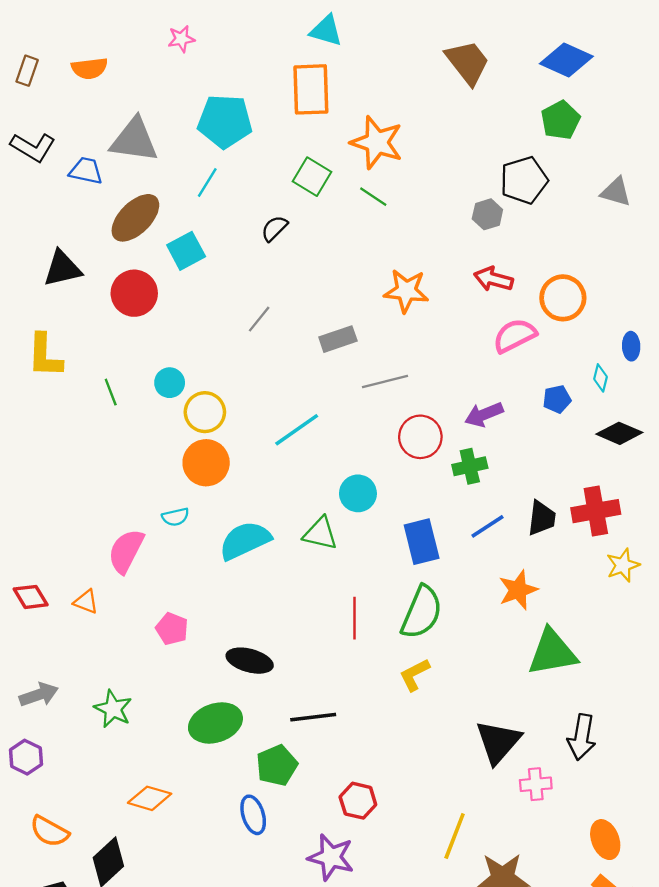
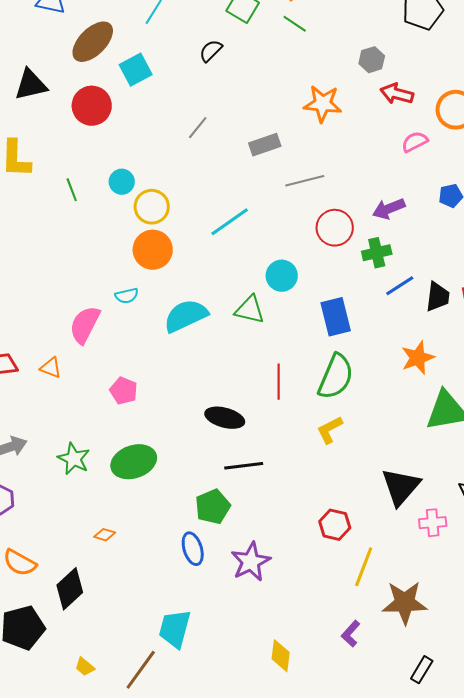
gray hexagon: (487, 214) -> (372, 60), moved
pink semicircle: (515, 336) -> (415, 142), size x0.7
blue line: (487, 526) -> (400, 286), moved
black ellipse: (250, 661) -> (225, 418), moved
green ellipse: (215, 723) -> (134, 462), moved
orange diamond: (150, 798) -> (105, 535), size x0.6
red hexagon: (358, 801) -> (335, 525), moved
purple star: (331, 857) -> (251, 562), moved, turned 30

